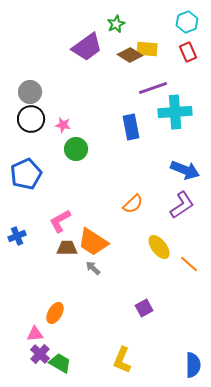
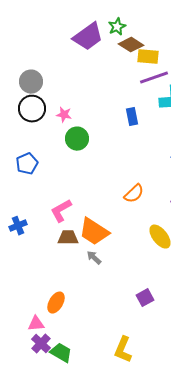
green star: (116, 24) -> (117, 27), moved
yellow rectangle: (147, 49) -> (148, 57), moved
blue rectangle: (131, 127) -> (132, 117), size x0.7
blue pentagon: (26, 174) -> (27, 164), size x0.7

